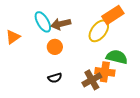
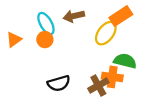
brown arrow: (61, 24) -> (74, 16), moved
orange circle: (55, 47) -> (45, 40), moved
black semicircle: (55, 78) -> (59, 83), size x1.5

